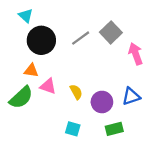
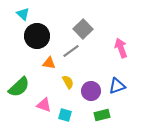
gray square: (111, 32) -> (83, 29), moved
gray line: (81, 38) -> (71, 51), moved
orange triangle: (31, 71) -> (49, 63), moved
pink triangle: (48, 86) -> (44, 105), moved

